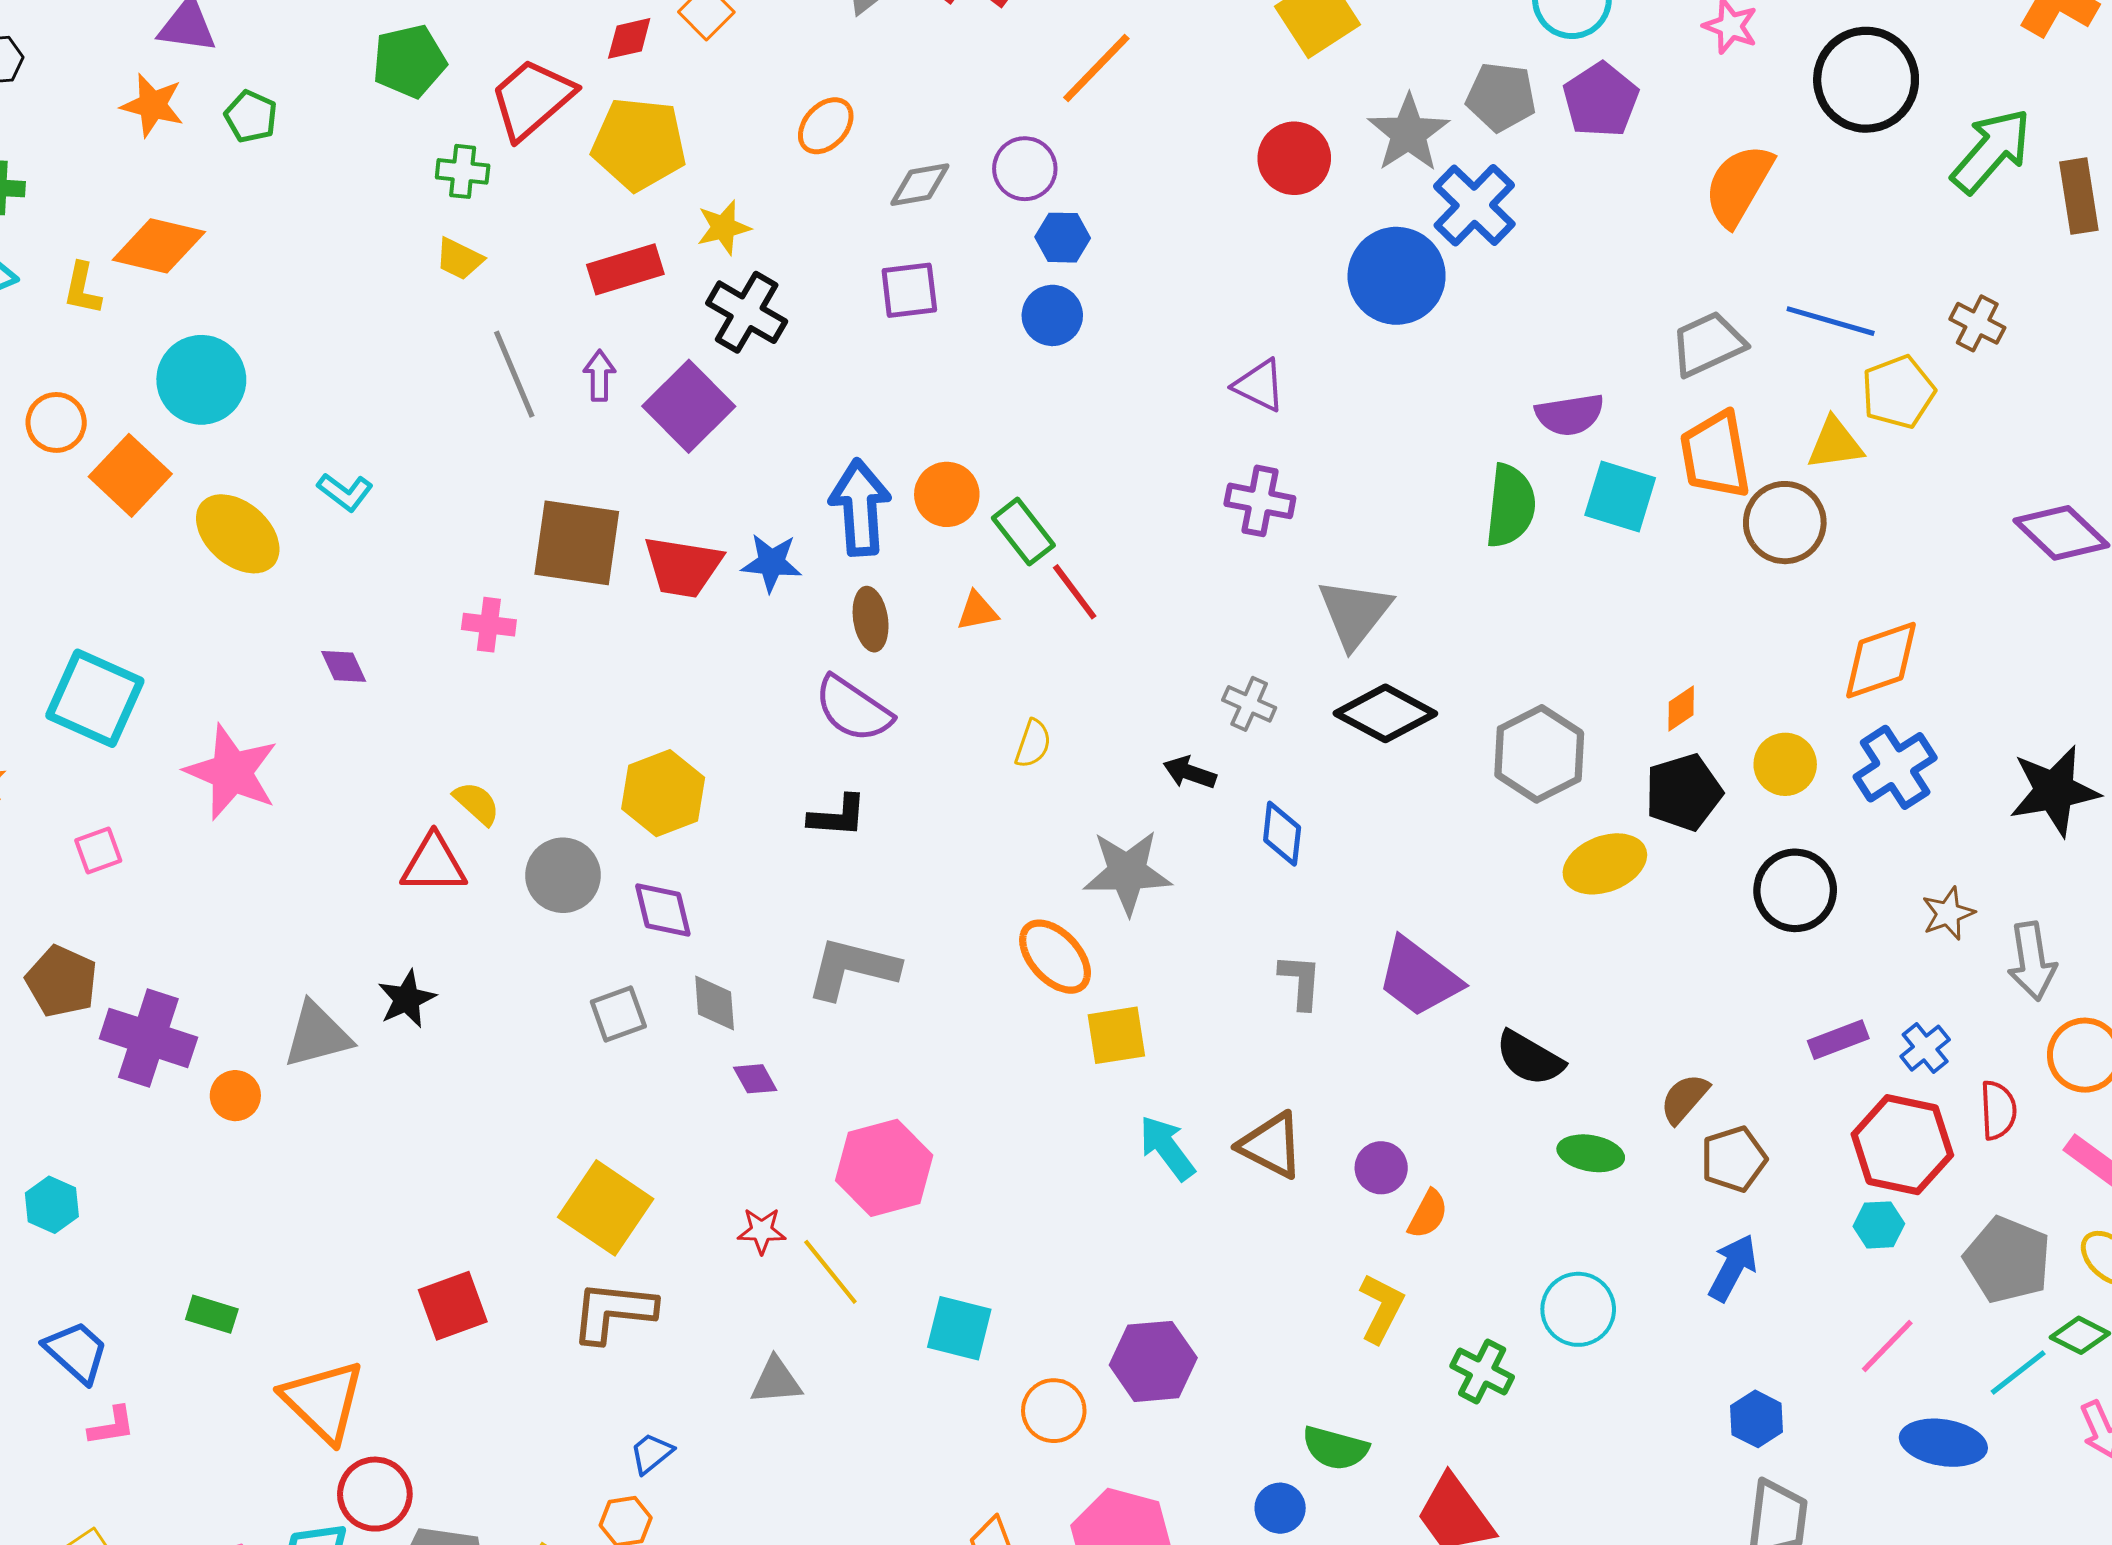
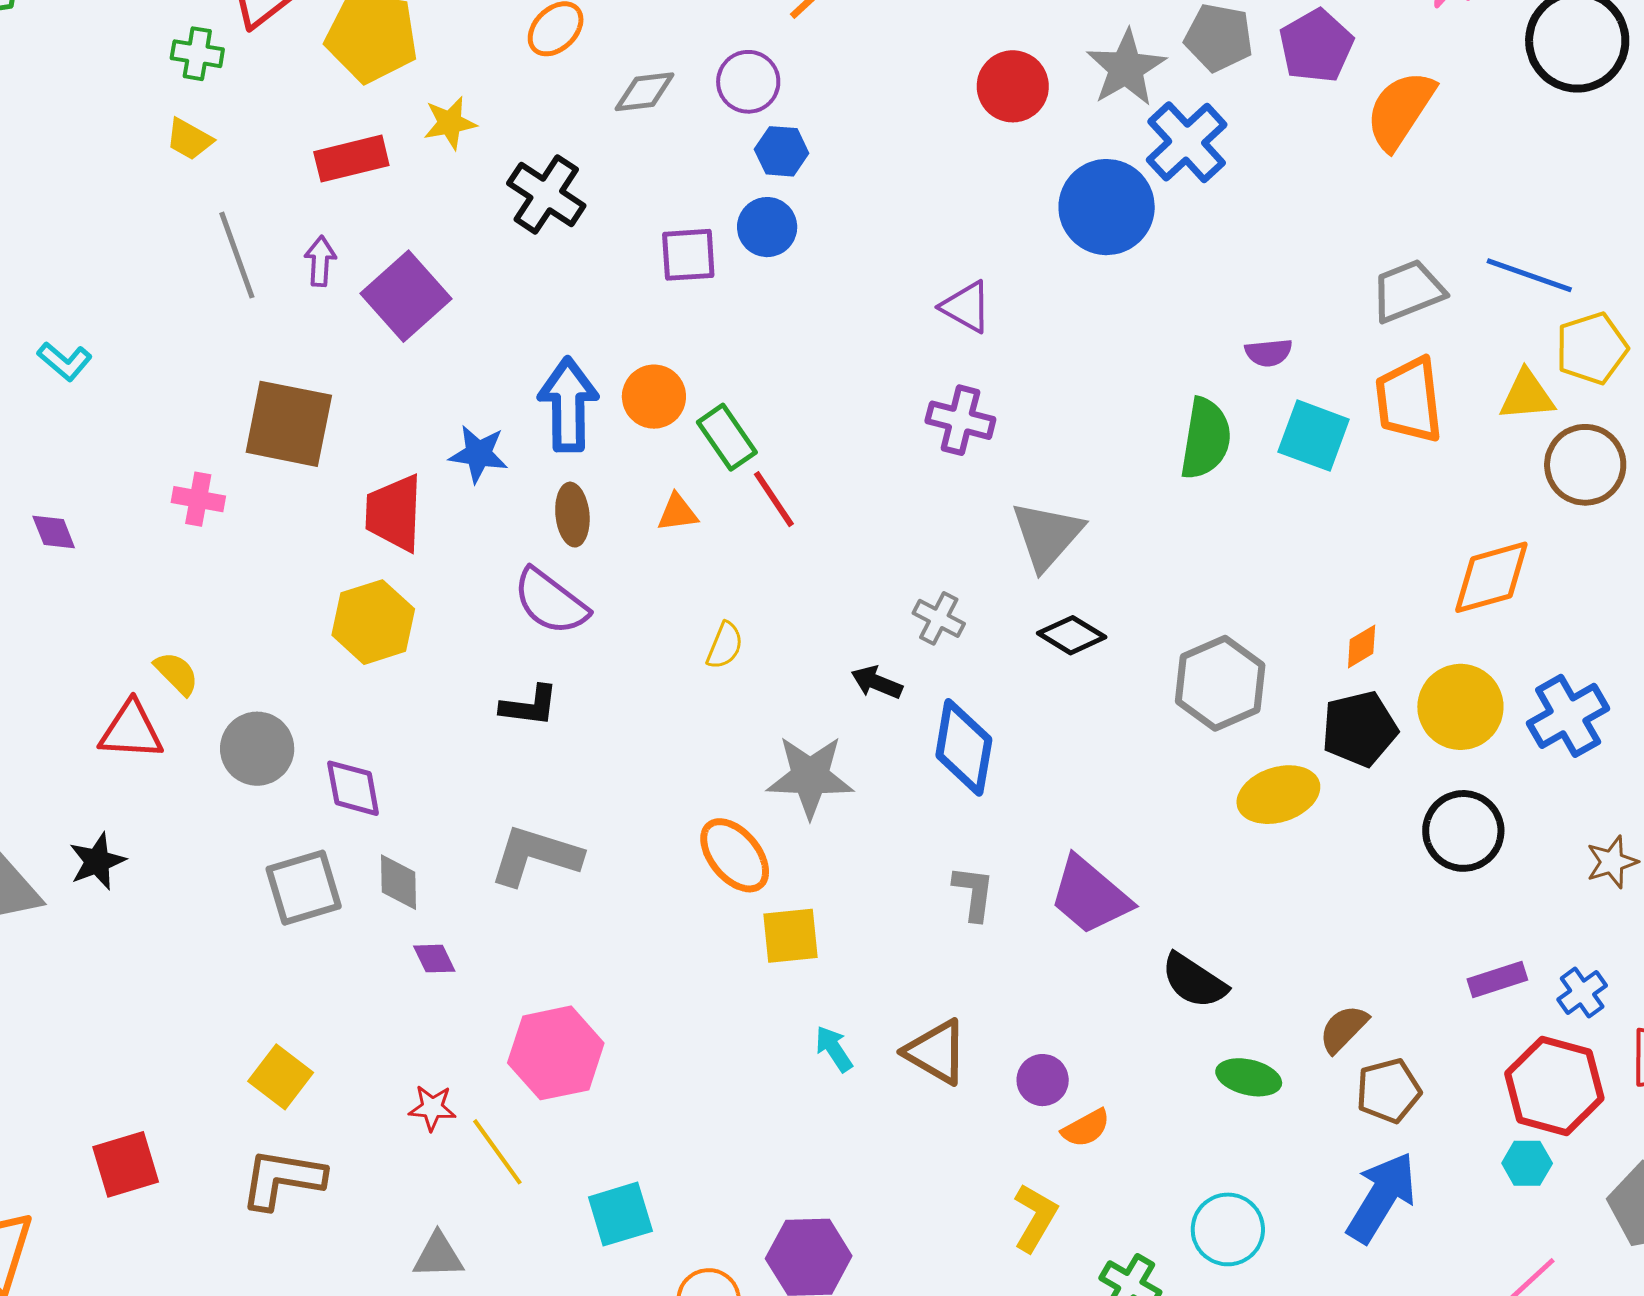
orange semicircle: (1739, 185) -> (1400, 110), moved
purple square: (909, 290) -> (688, 255), moved
black cross: (747, 312) -> (546, 194), moved
purple semicircle: (1570, 415) -> (1269, 353), size x0.7
brown circle: (1785, 523) -> (1585, 465), moved
red trapezoid: (683, 567) -> (394, 513), moved, turned 80
orange diamond: (1881, 660) -> (1491, 577), moved
black diamond: (1385, 713) -> (1072, 635), size x0.7
yellow circle: (1785, 764) -> (1460, 707), size x1.4
yellow hexagon: (663, 793) -> (373, 622), moved
blue diamond: (1282, 834) -> (964, 747), size x1.5
gray square: (618, 1014) -> (304, 888), size x1.4
cyan arrow: (1167, 1148) -> (834, 1049), size x0.7
yellow square: (606, 1208) -> (281, 1077), size x0.7
orange semicircle: (1428, 1214) -> (1086, 1128), turned 30
blue arrow: (1733, 1268) -> (1381, 1197), size x1.4
cyan square: (959, 1328) -> (620, 1214), turned -34

